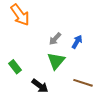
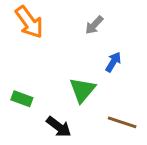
gray arrow: (55, 39) -> (94, 25), moved
green rectangle: (15, 67) -> (22, 99), turned -32

